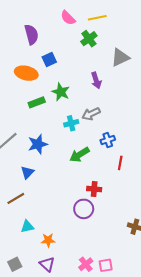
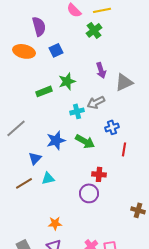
gray triangle: (120, 57) -> (124, 82), moved
orange ellipse: (26, 73) -> (24, 51), moved
green star: (61, 92) -> (67, 81), turned 30
blue star: (38, 144) -> (56, 140), moved
green arrow: (80, 155) -> (85, 141), turned -120
cyan triangle: (27, 227) -> (48, 178), moved

